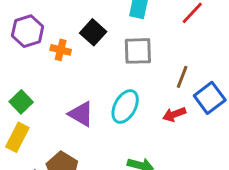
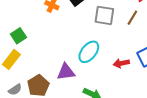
brown line: (182, 77) -> (132, 18), moved
purple triangle: (81, 114) -> (66, 72), moved, turned -48

